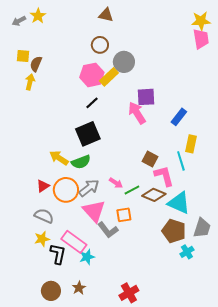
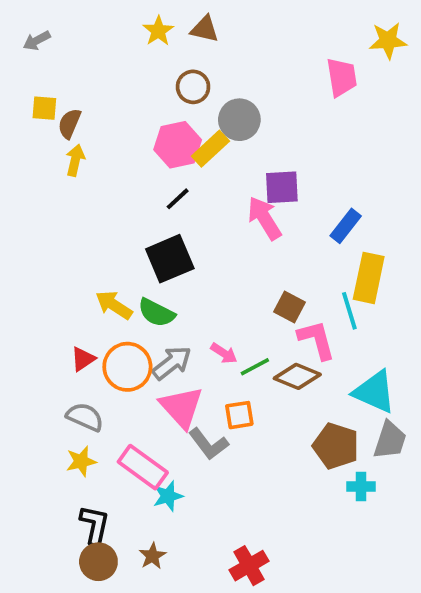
yellow star: (38, 16) -> (158, 31), moved
pink trapezoid: (201, 39) -> (342, 77), moved
yellow arrow: (30, 82) -> (75, 160), moved
yellow rectangle: (191, 144) -> (369, 278), size x1.4
green semicircle: (81, 162) -> (156, 313), turned 48
cyan triangle: (179, 203) -> (374, 392), moved
cyan cross: (187, 252) -> (361, 486), turned 32
black L-shape: (58, 254) -> (95, 525), moved

